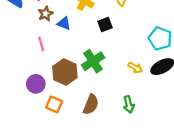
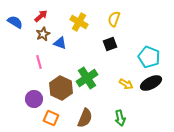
black square: (105, 24) -> (110, 44), moved

